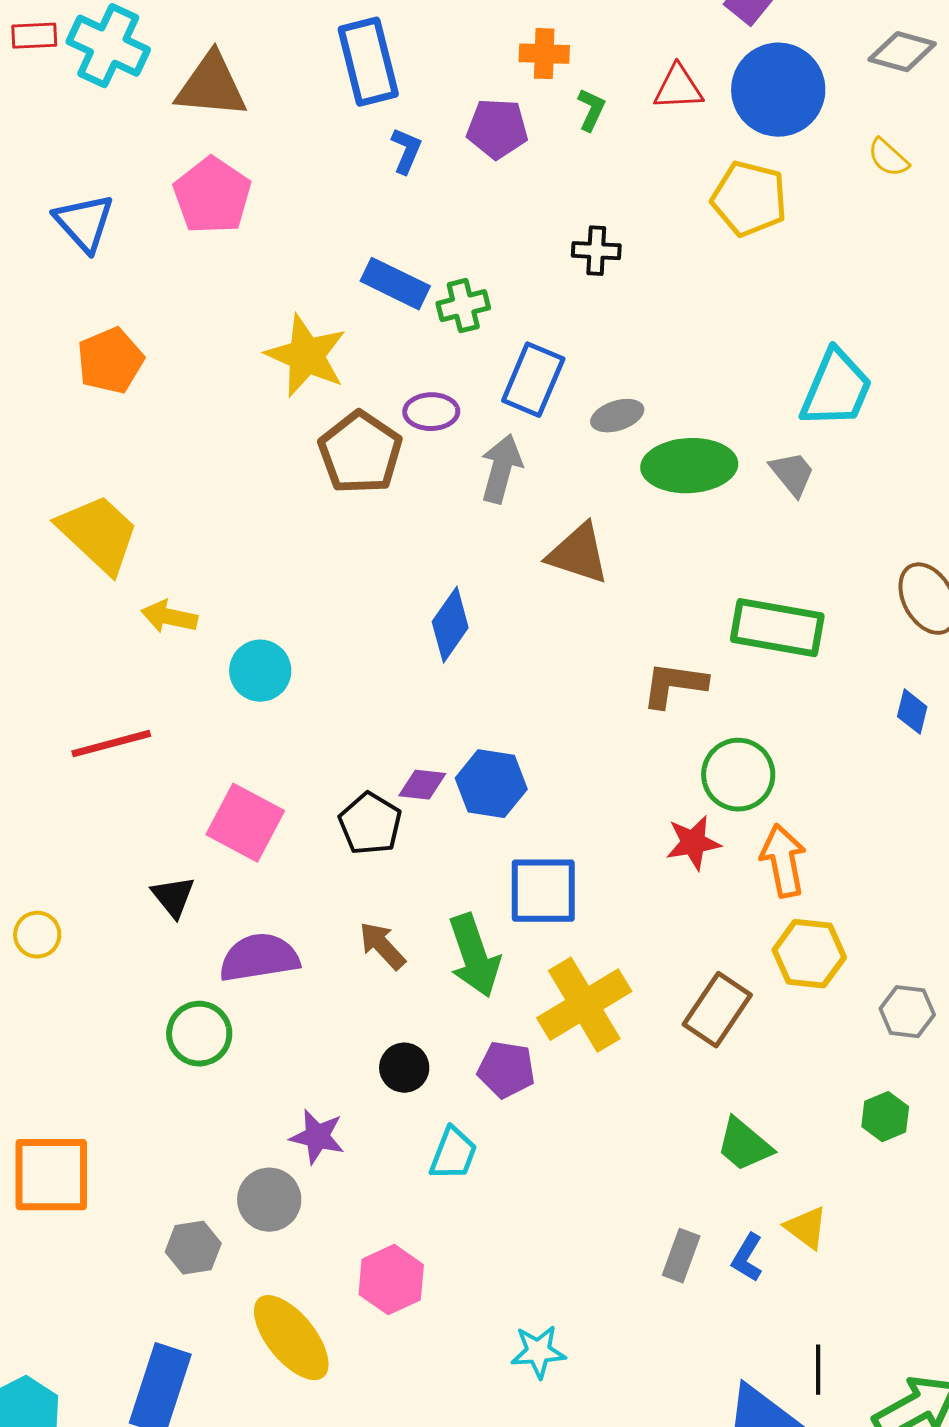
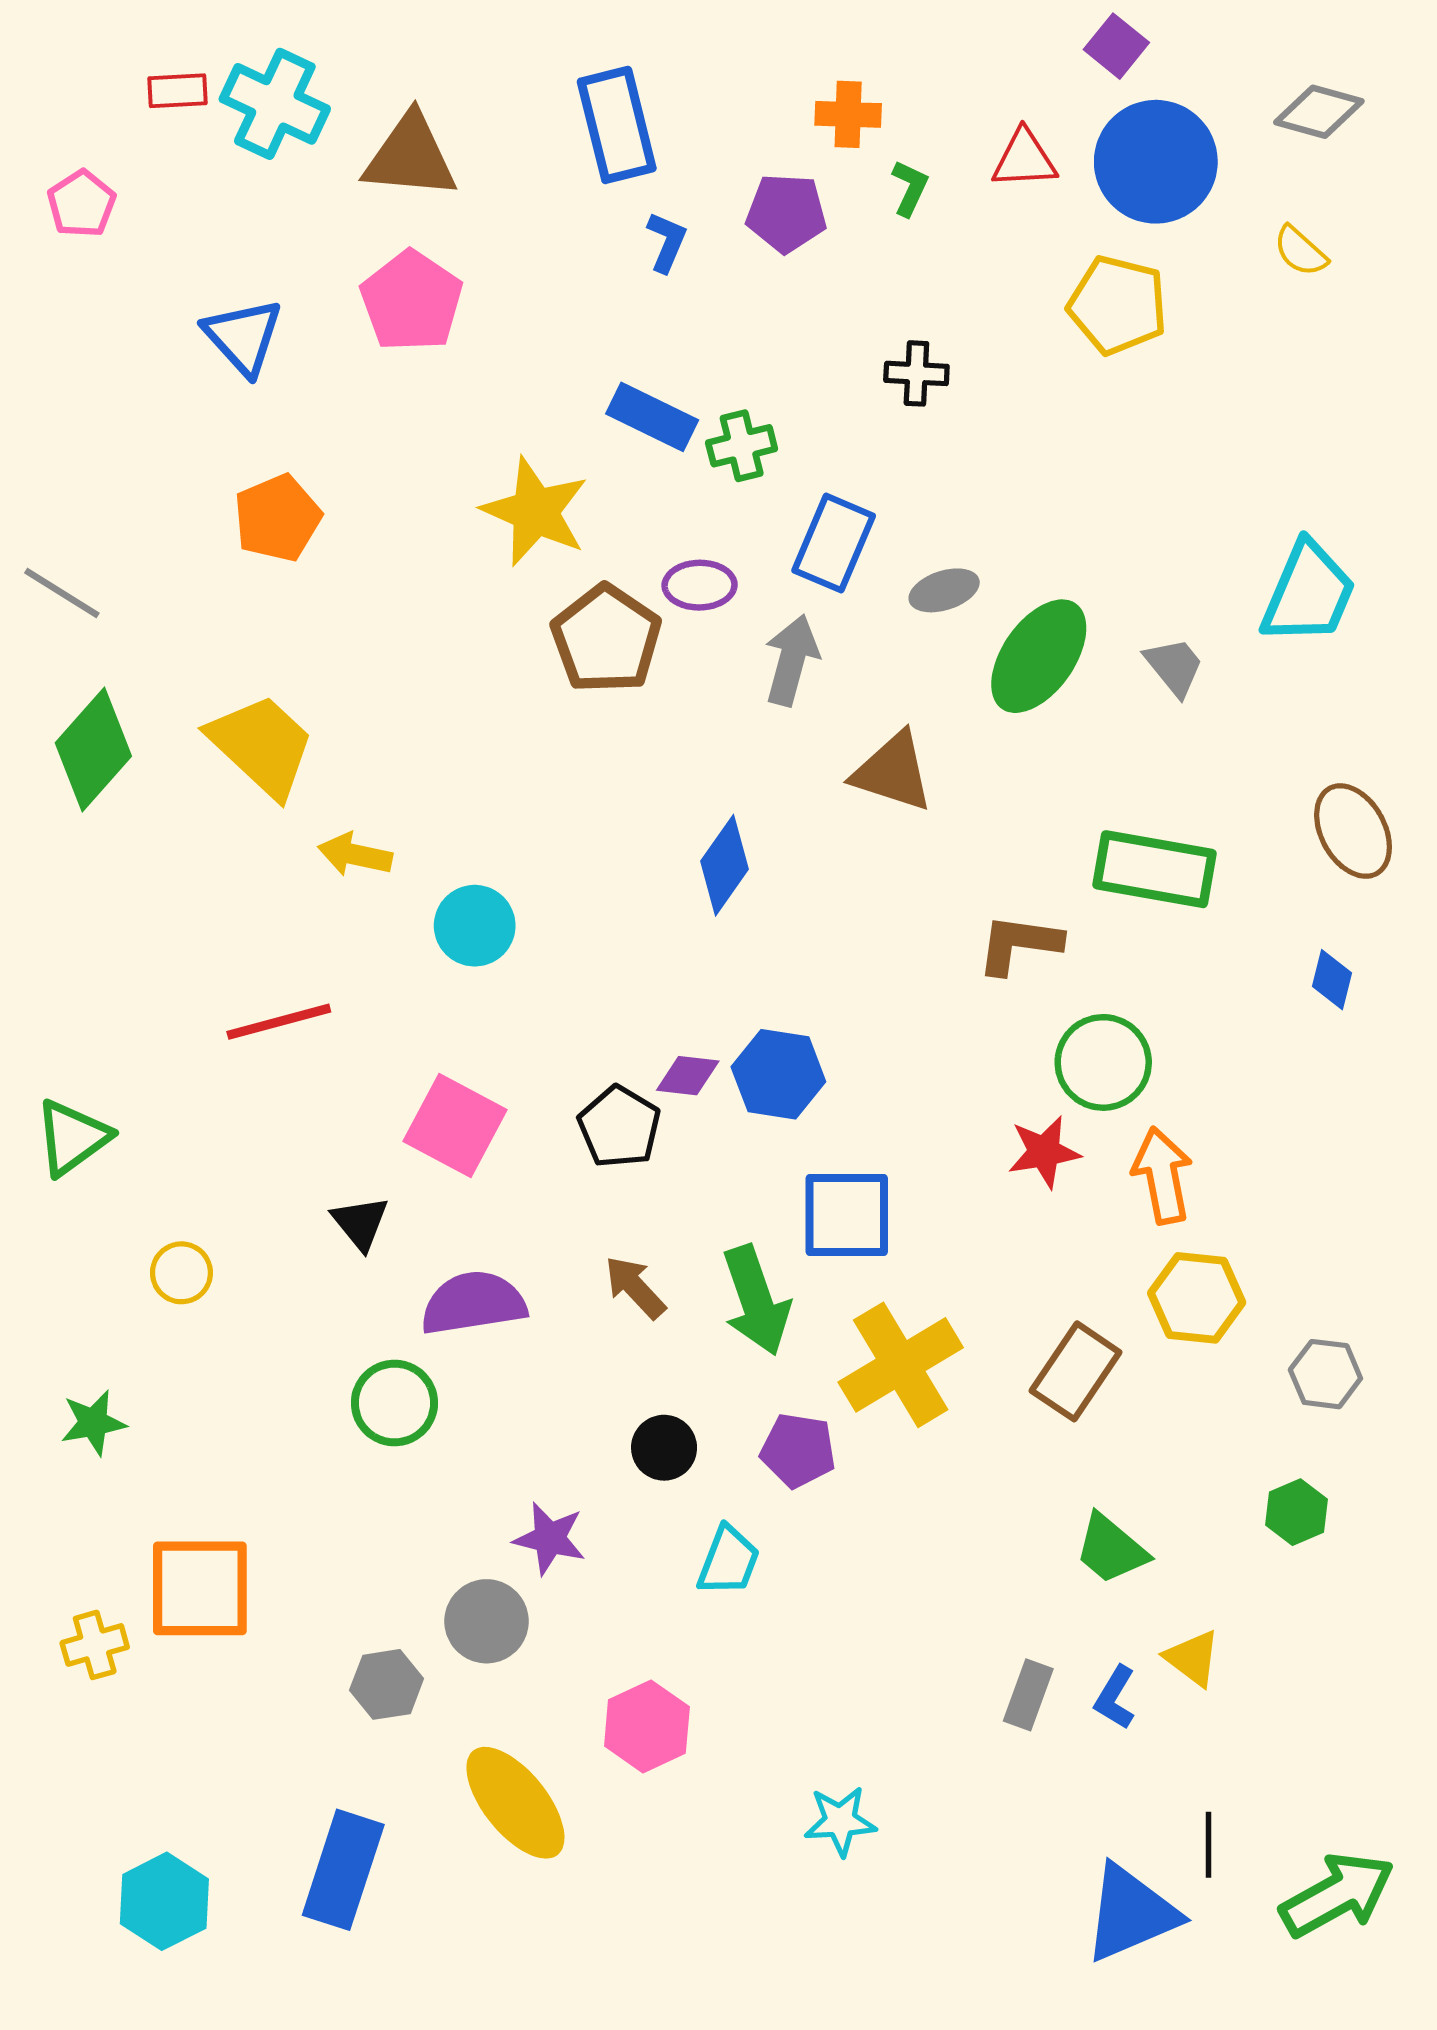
cyan trapezoid: (836, 389) -> (1308, 593), moved
green ellipse: (689, 466) -> (1039, 656), turned -52

